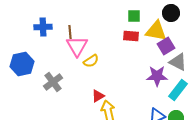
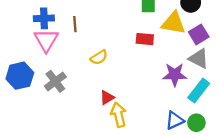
red rectangle: (131, 36) -> (145, 39), moved
pink triangle: (77, 46) -> (46, 40), moved
purple square: (166, 46) -> (199, 34), moved
blue hexagon: (22, 64) -> (20, 76), moved

